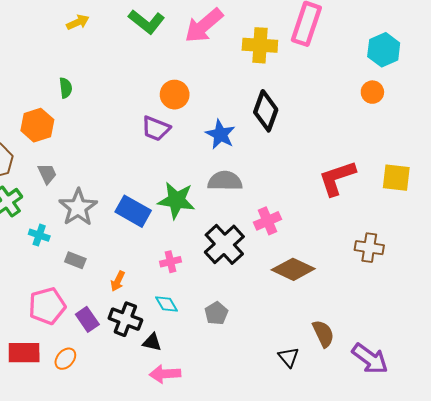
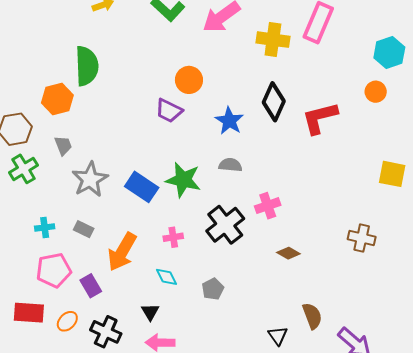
green semicircle: (66, 88) -> (87, 66), size x2.0
red L-shape: (337, 178) -> (320, 118), moved
gray semicircle: (225, 181) -> (230, 165), size x0.7
cyan cross: (39, 235) -> (45, 227), moved, turned -30
brown diamond: (293, 269) -> (288, 253), size x0.6
orange arrow: (118, 281) -> (122, 252), size x2.0
black cross: (125, 319) -> (106, 332), moved
black triangle: (152, 342) -> (150, 312), turned 42

